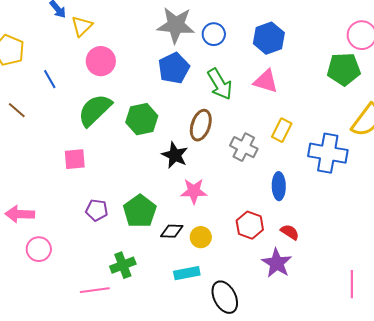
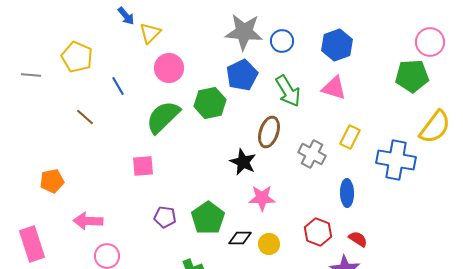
green hexagon: (142, 119) -> (210, 103), moved

